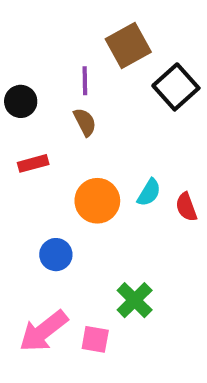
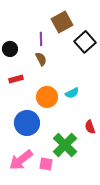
cyan semicircle: (149, 192) -> (72, 93), turned 32
red semicircle: (186, 207) -> (90, 127), moved
blue circle: (56, 255) -> (27, 123), size x1.6
green cross: (135, 300) -> (65, 145), size x1.4

